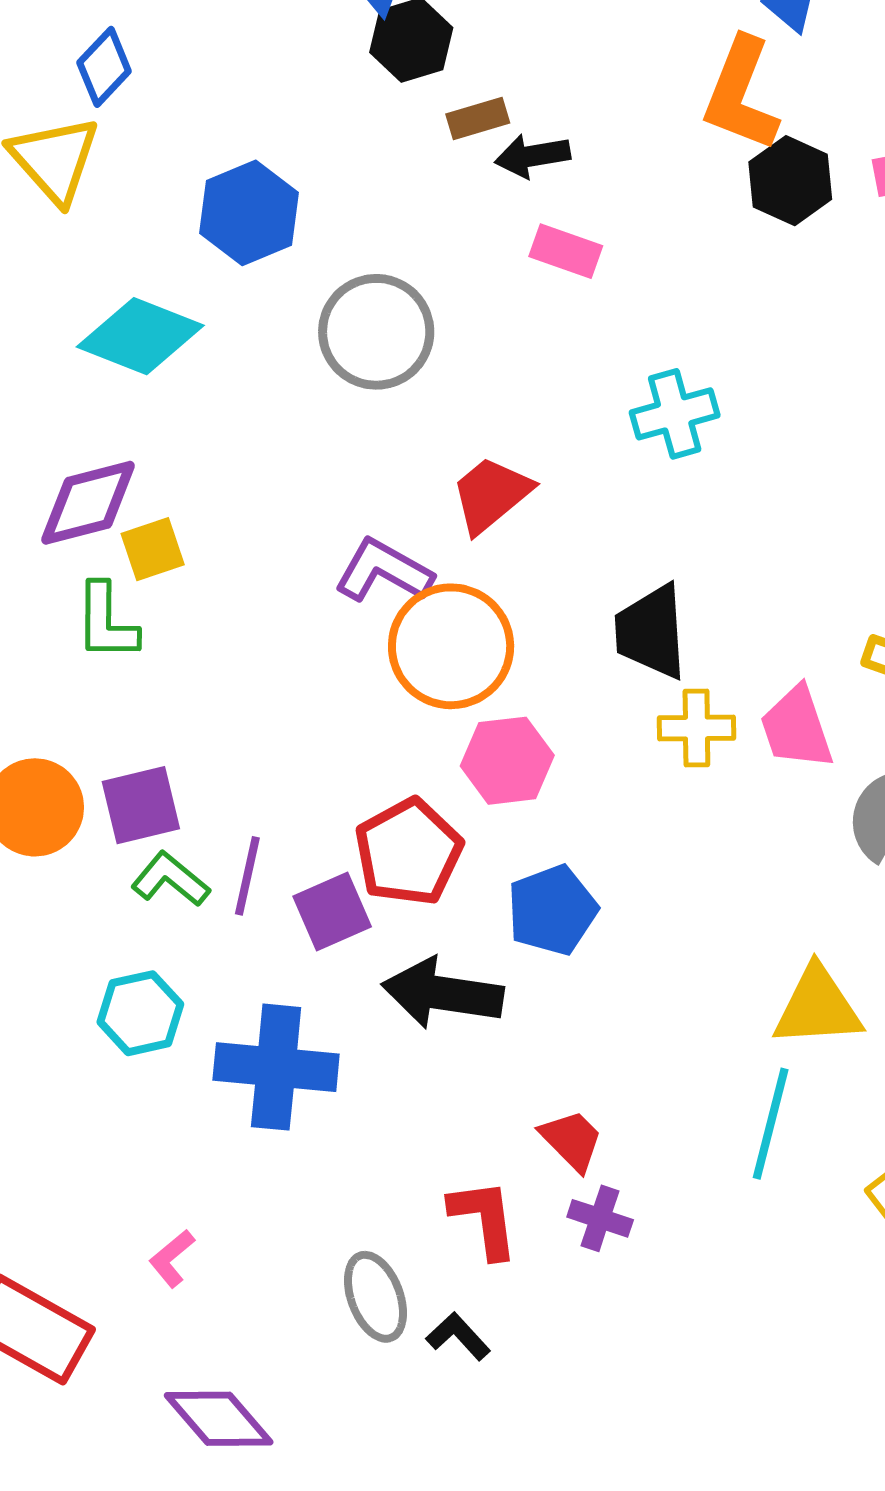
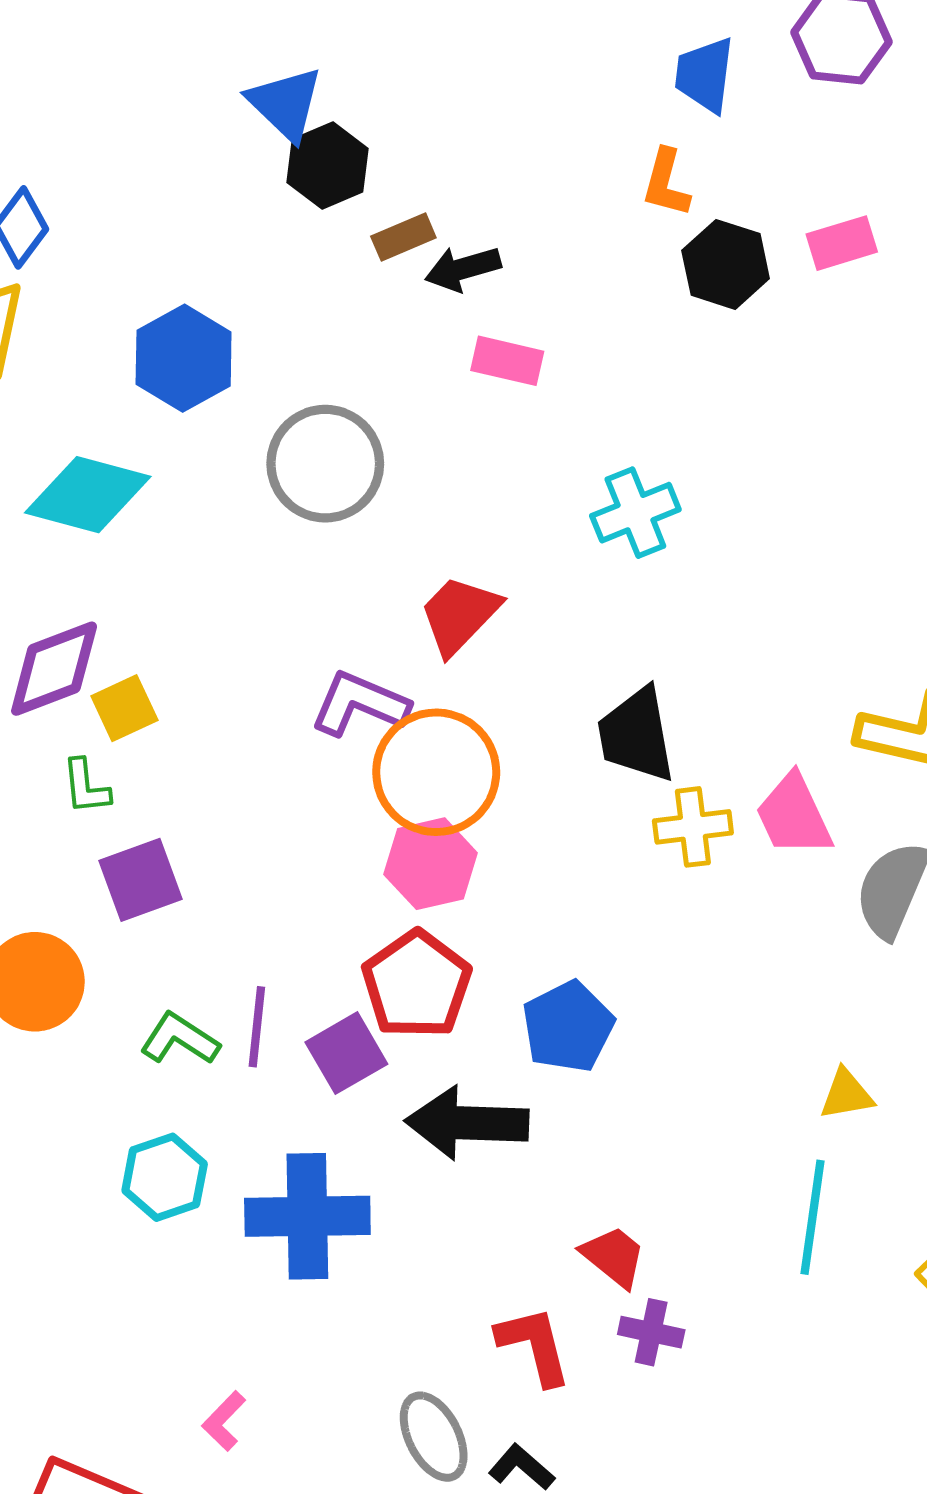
orange L-shape: (741, 94) -> (666, 183), size x0.6
green L-shape: (106, 622) -> (86, 787), size x0.7
pink hexagon: (507, 761) -> (431, 864), moved
purple square: (141, 805) -> (140, 880), moved
yellow triangle: (818, 1007) -> (846, 1094), size x0.6

